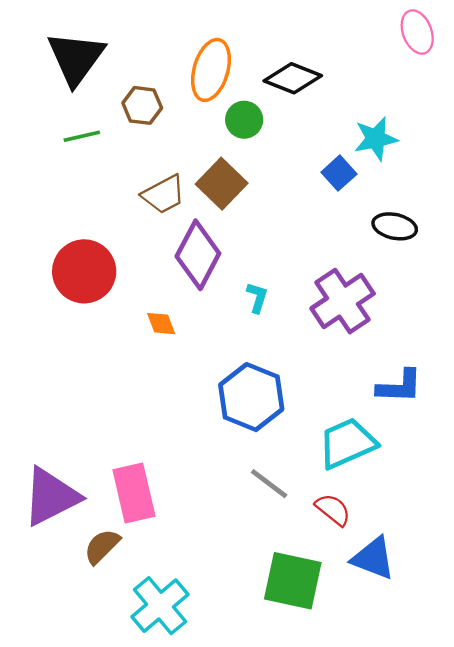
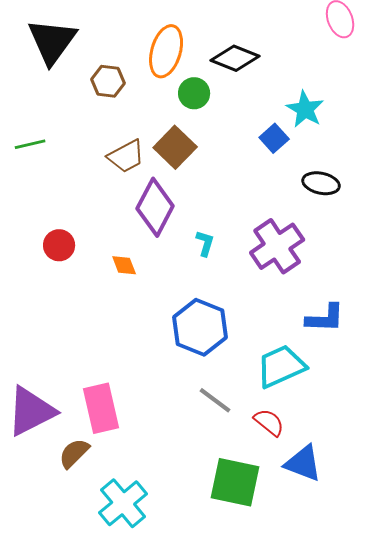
green line: (82, 136) -> (30, 144), moved
cyan star: (376, 139) -> (305, 109), turned -30
red circle: (84, 271) -> (59, 245), moved, size x0.6

